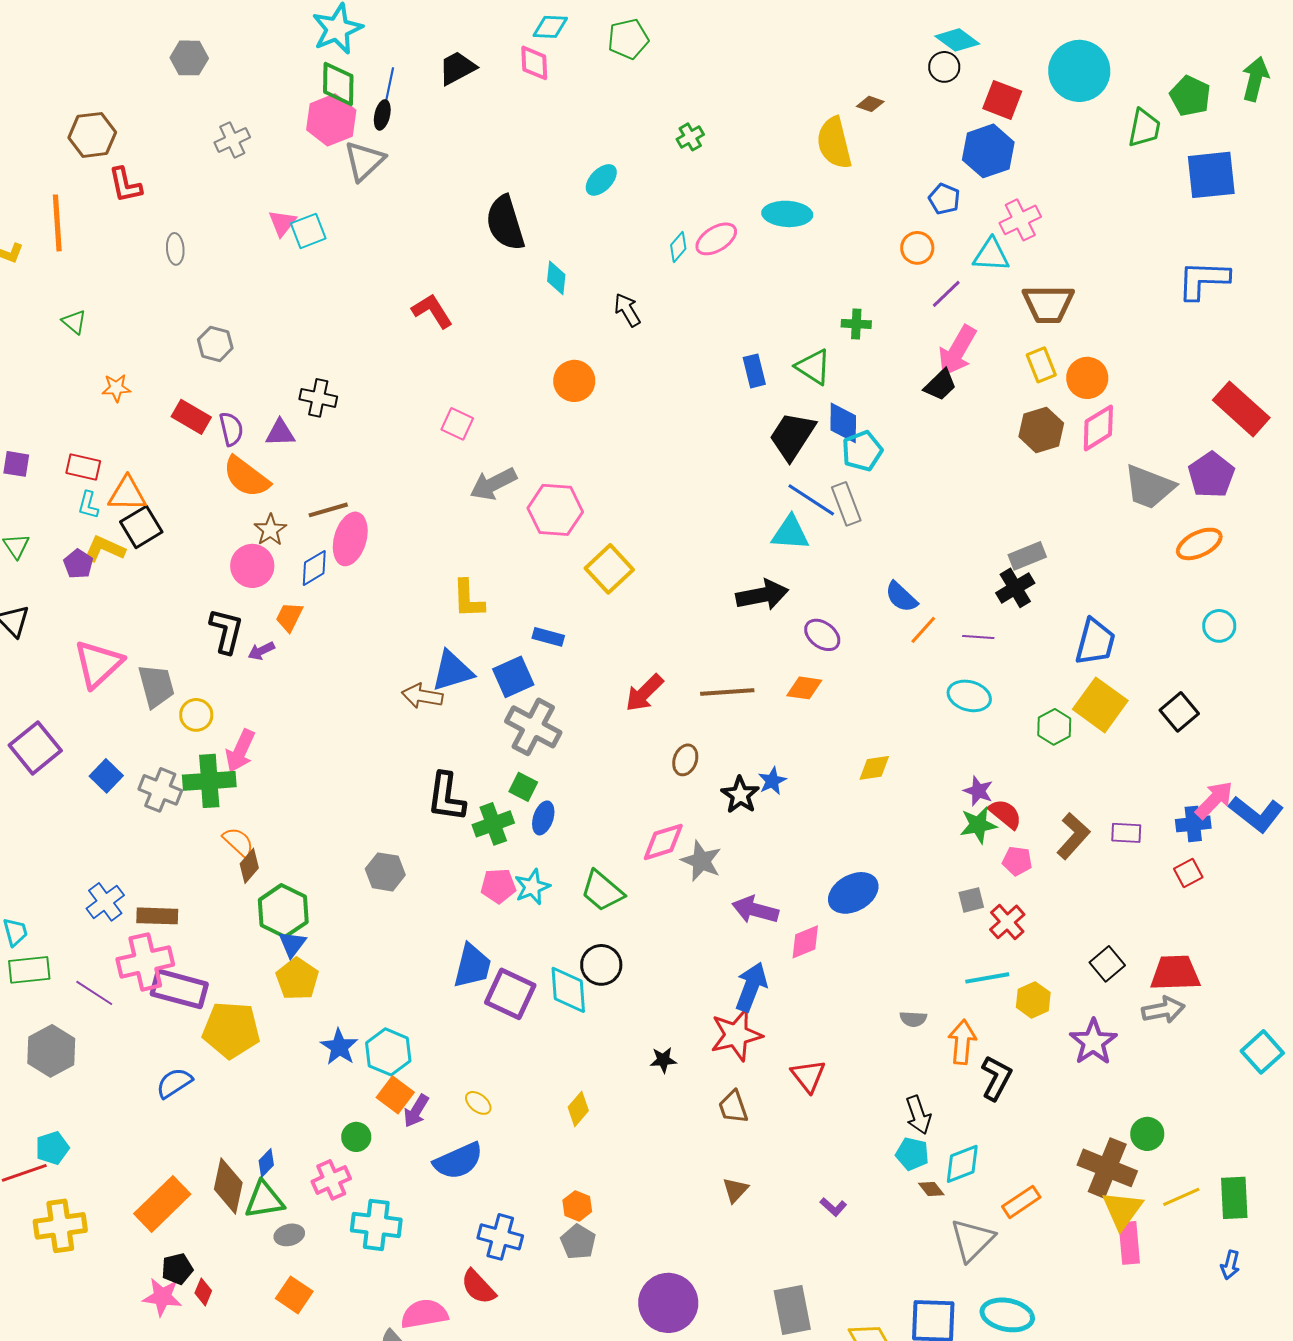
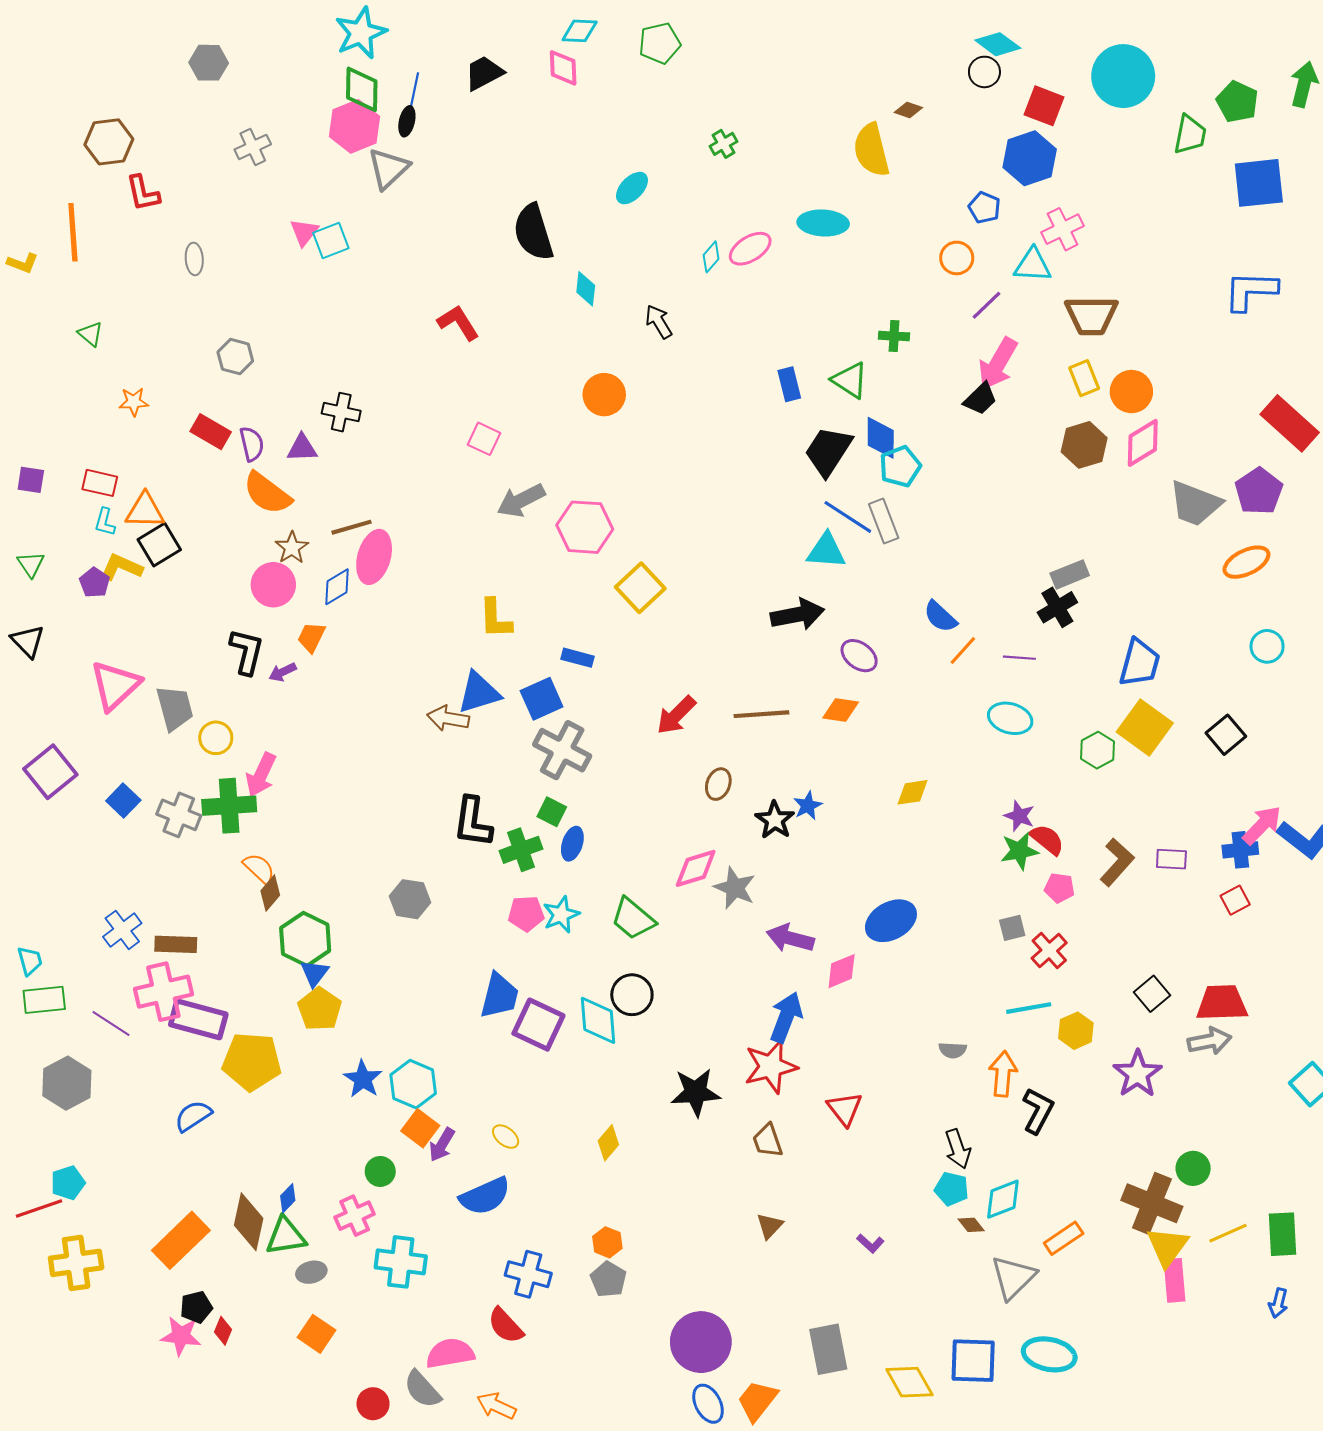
black star: (663, 1060) -> (696, 1092), size x1.8

